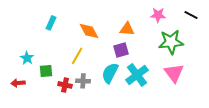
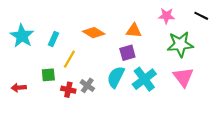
cyan rectangle: (51, 23) -> (54, 39), moved
orange diamond: (89, 31) -> (94, 33), turned -30
yellow line: (77, 56) -> (69, 59), moved
cyan star: (27, 58) -> (22, 36), moved, size x1.6
gray cross: (83, 81) -> (87, 85), turned 32

